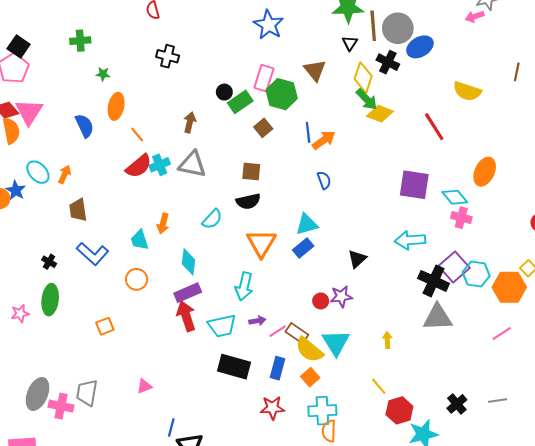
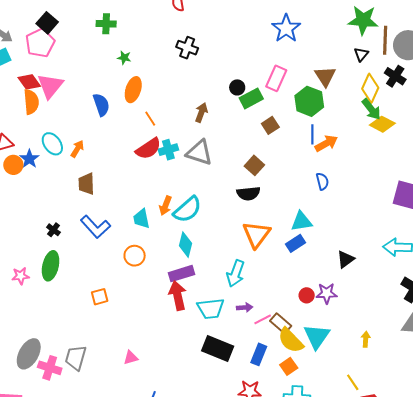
green hexagon: (282, 94) -> (309, 101), moved
brown square: (251, 171) -> (254, 165), turned 30
cyan semicircle: (212, 219) -> (187, 210), moved, size x1.4

